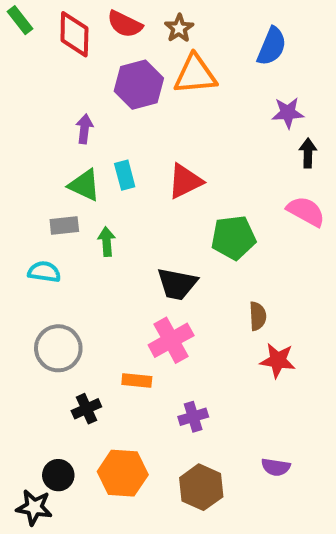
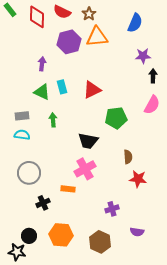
pink semicircle: (306, 211) -> (152, 105), turned 90
gray rectangle: (64, 225) -> (22, 116), moved
purple cross: (193, 417) -> (112, 209), moved

